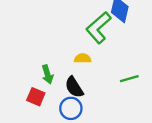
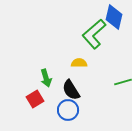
red square: (36, 97) -> (35, 99), turned 36

